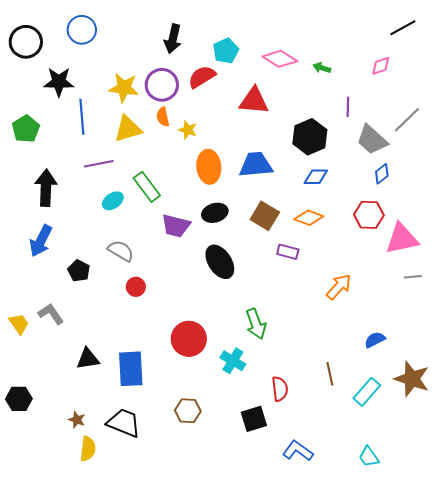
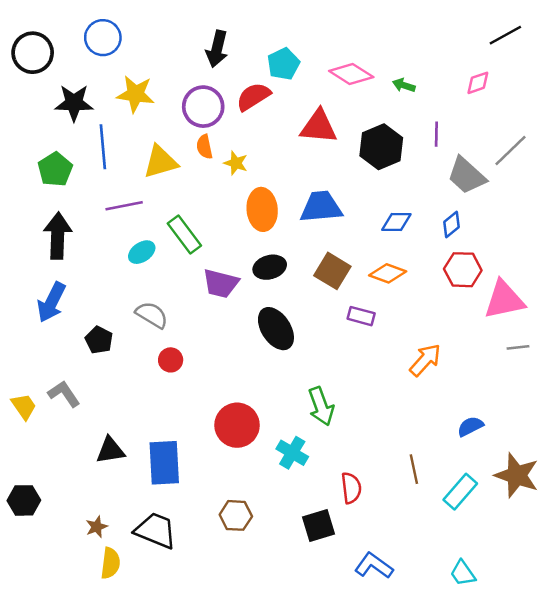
yellow star: (124, 88) -> (135, 94), moved
green pentagon: (26, 129) -> (55, 169), moved
black hexagon: (310, 137) -> (381, 147), moved
blue diamond: (382, 174) -> (452, 224), moved
brown star: (77, 420) -> (97, 527), turned 30

